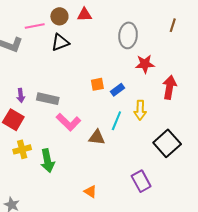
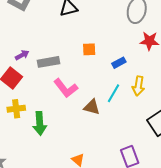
orange square: (97, 84) -> (89, 49), moved
purple arrow: (21, 95) -> (22, 55), turned -120
gray rectangle: (48, 99) -> (48, 62), turned -30

